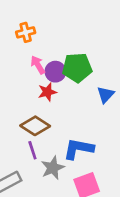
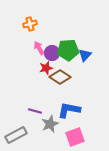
blue triangle: (106, 95) -> (85, 55), moved
brown diamond: (35, 126) -> (60, 77), moved
purple line: (32, 150) -> (35, 111), turned -56

